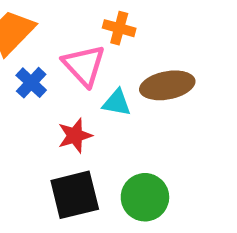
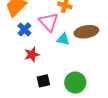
red star: (75, 136) -> (32, 55), moved
black square: (75, 195) -> (43, 81), size x0.6

